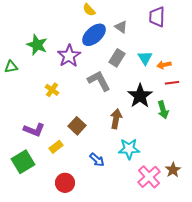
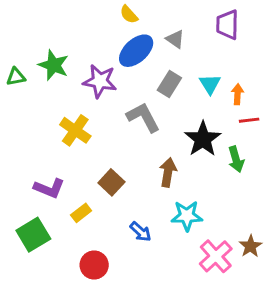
purple star: (69, 56) -> (100, 81), turned -30
orange arrow: (164, 65) -> (237, 94), turned 104
green triangle: (11, 67) -> (16, 77), moved
yellow cross: (52, 90) -> (75, 130), size x1.5

